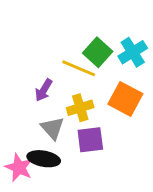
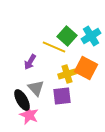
yellow cross: (80, 108) -> (67, 74), moved
black ellipse: (44, 159) -> (22, 100), moved, turned 50
pink star: (19, 167) -> (29, 115), moved

